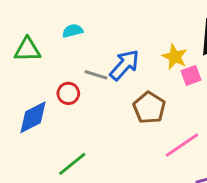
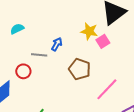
blue arrow: (124, 65) -> (57, 44), size x0.6

